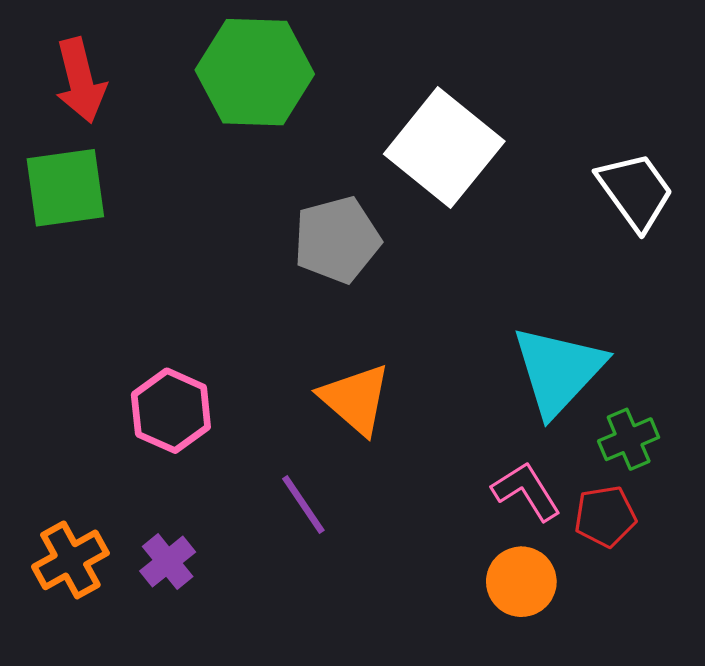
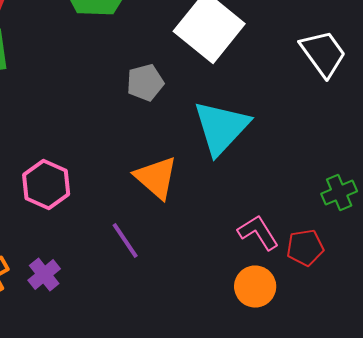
gray pentagon: (337, 240) -> (145, 83), size x0.7
cyan triangle: (558, 370) -> (221, 128), moved
green cross: (629, 439) -> (339, 193), moved

